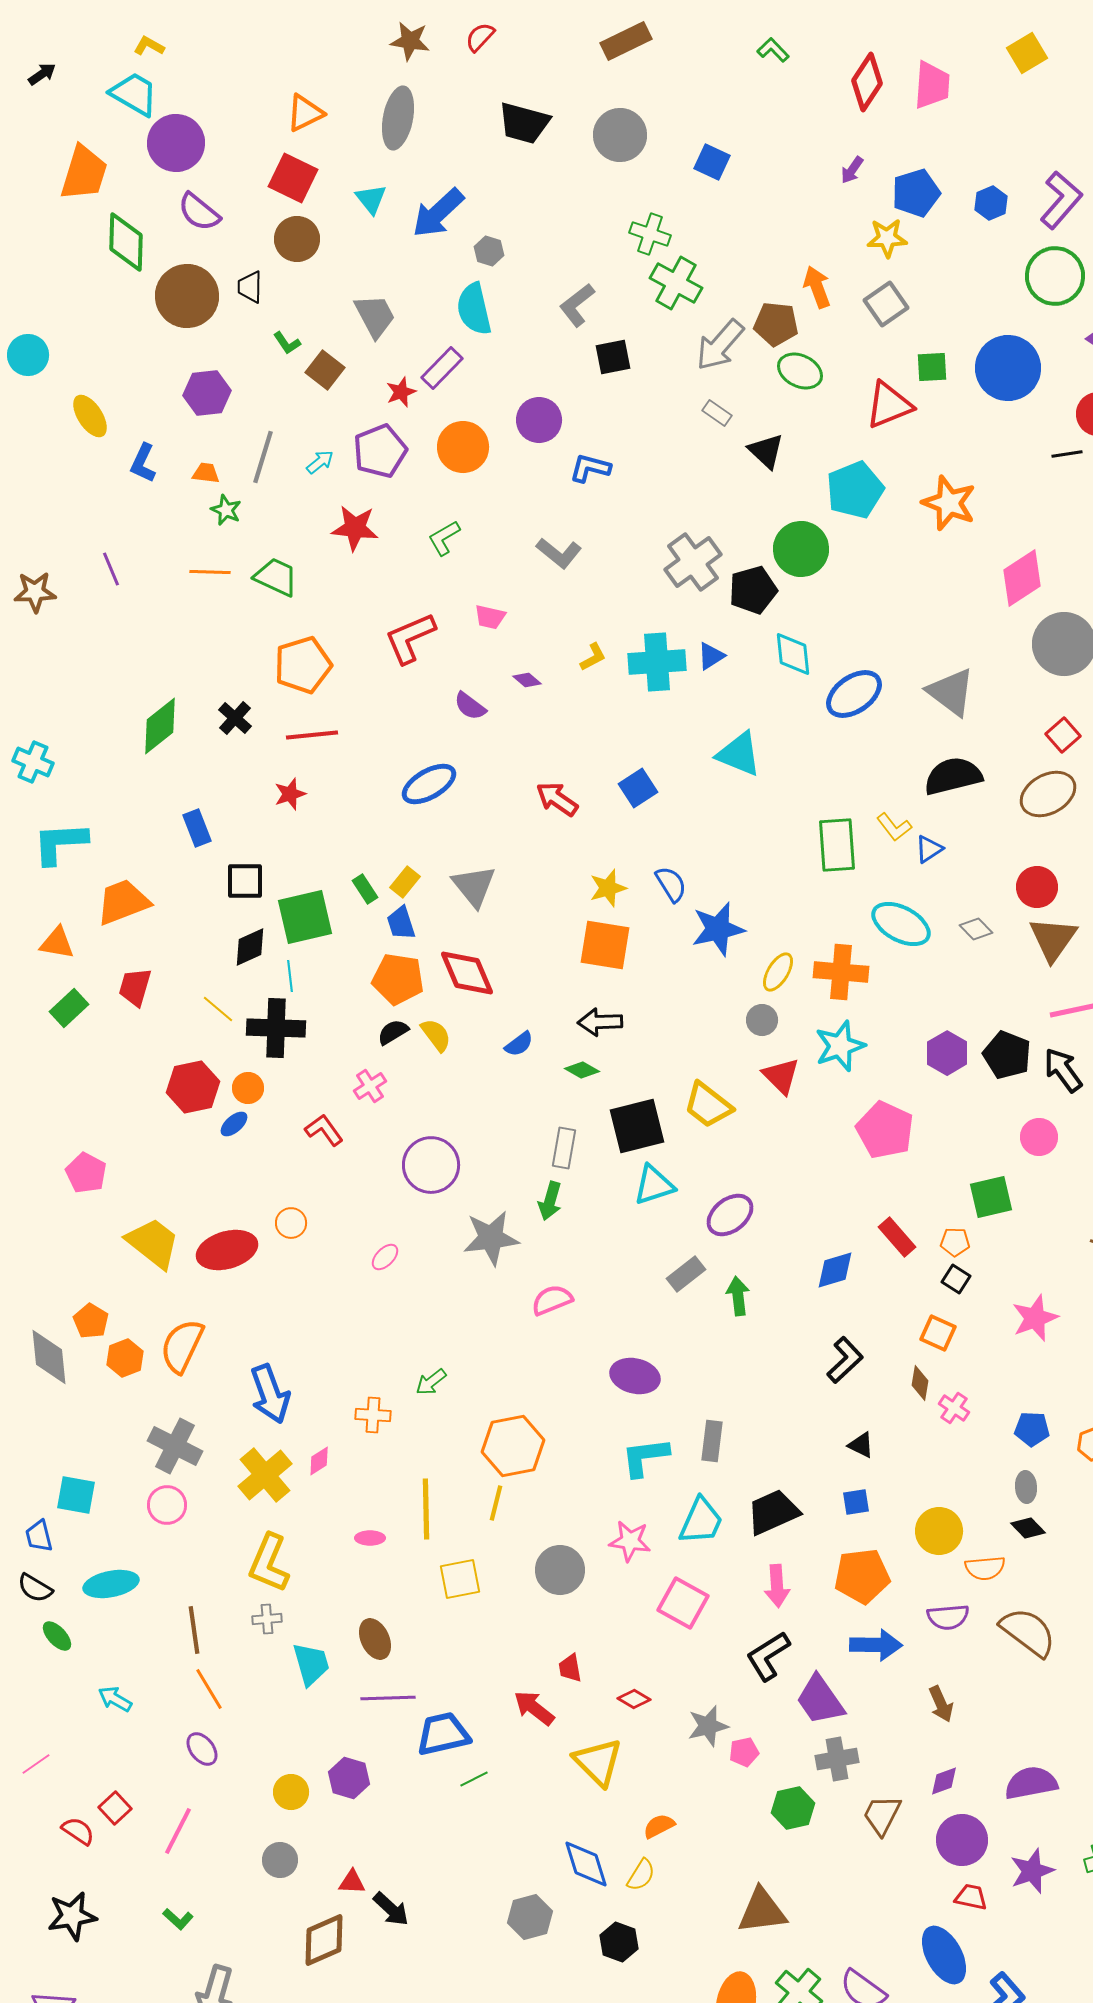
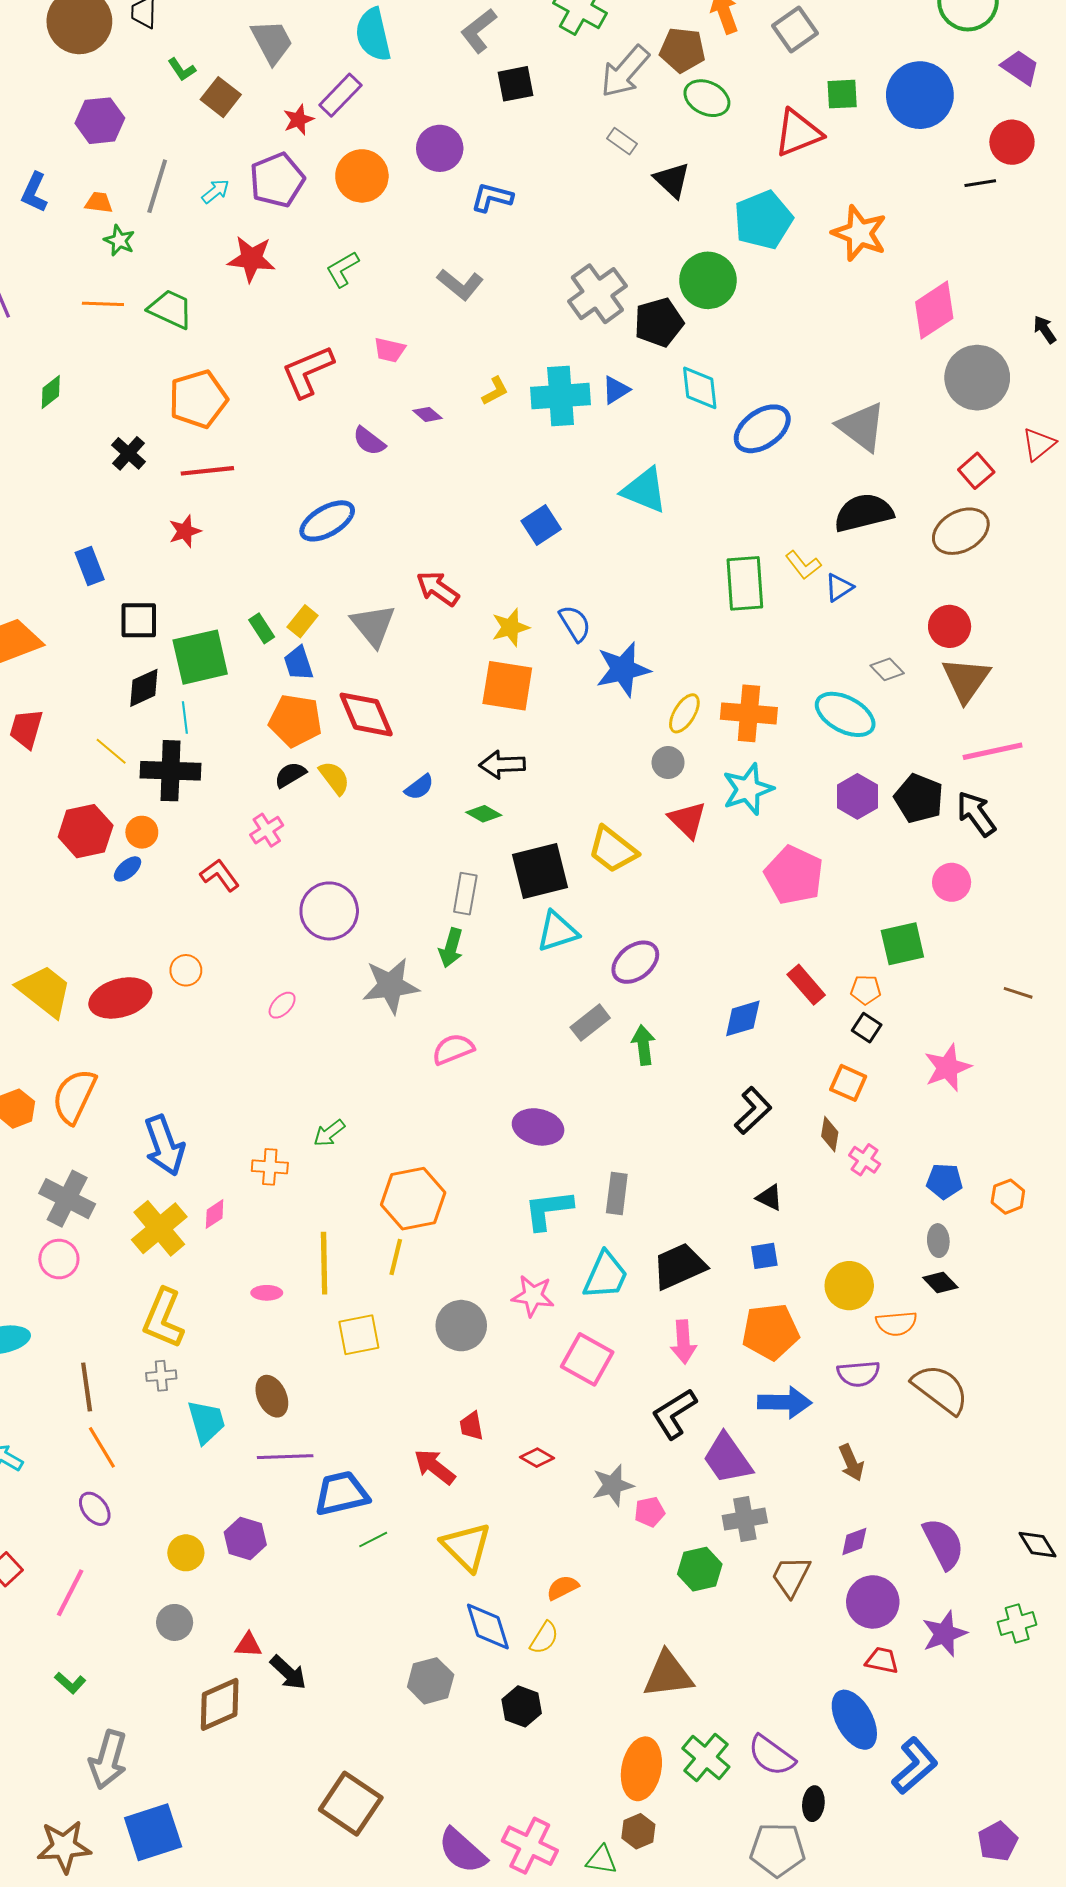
green diamond: (160, 726) -> (51, 392), moved, size x0.6
red arrow: (557, 799) -> (438, 588), moved
cyan ellipse: (901, 924) -> (845, 714), moved
yellow triangle: (598, 1762) -> (466, 1547), moved
purple semicircle: (1031, 1783) -> (943, 1544), turned 74

